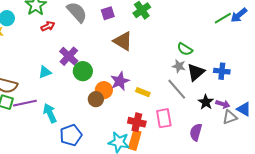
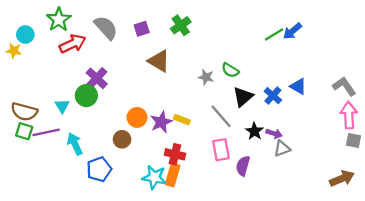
red arrow: (48, 26) -> (73, 44), size x1.6
gray star: (179, 66) -> (206, 77), moved
green circle: (83, 71) -> (86, 96), moved
blue cross: (222, 71) -> (273, 96), turned 35
cyan triangle: (45, 72) -> (62, 106), moved, turned -40
purple star: (120, 81) -> (161, 122), moved
brown circle: (96, 99) -> (122, 139), moved
blue triangle: (244, 109) -> (298, 86), moved
pink rectangle: (164, 118) -> (221, 150), moved

